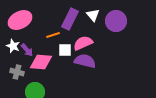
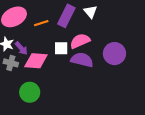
purple circle: (116, 21) -> (114, 54), moved
orange line: (53, 35) -> (41, 23), moved
gray cross: (17, 72) -> (11, 63), moved

